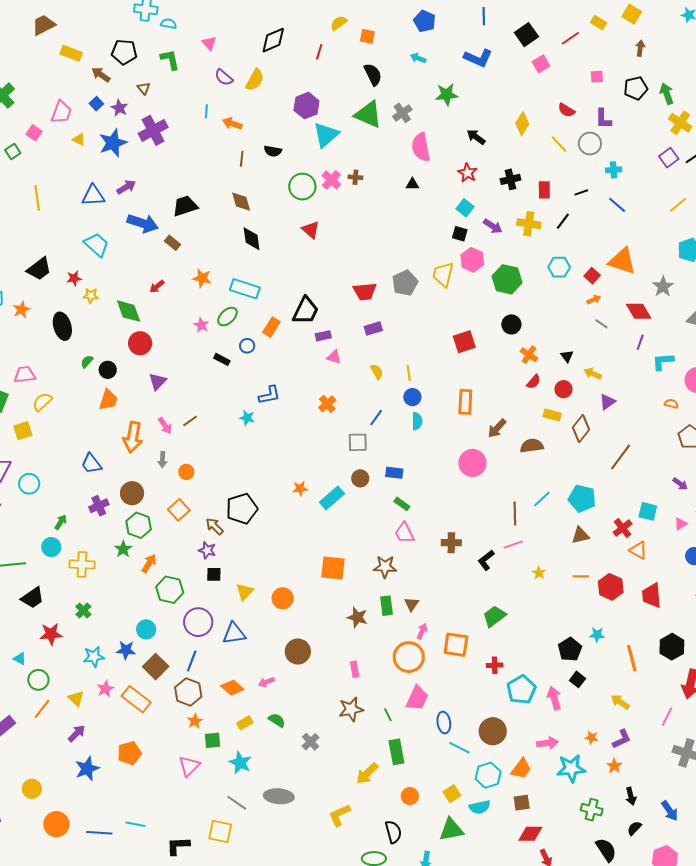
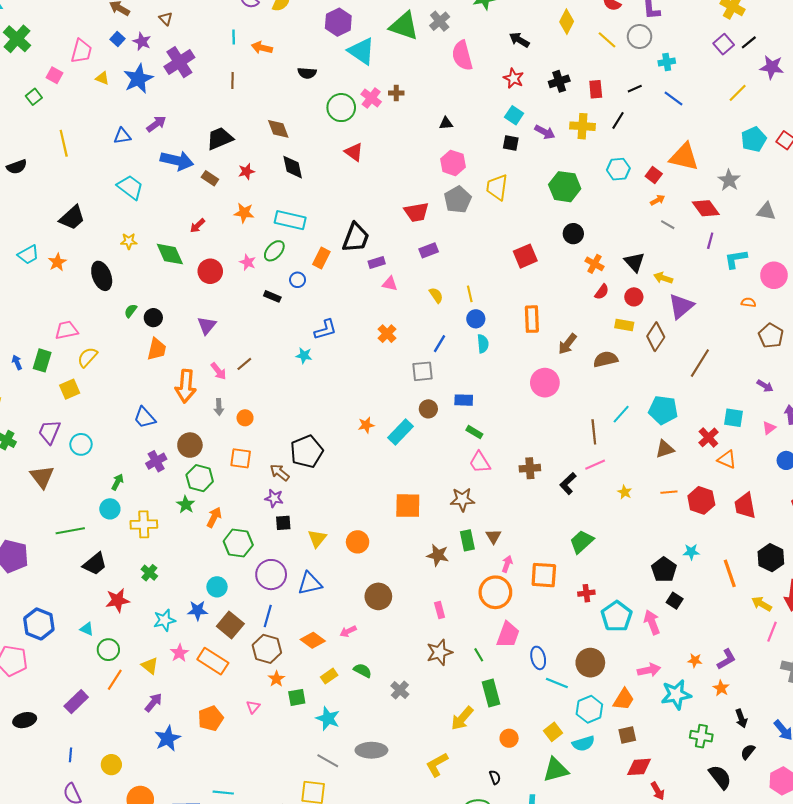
cyan triangle: (326, 135) -> (361, 51), turned -40
brown line: (242, 159) -> (232, 80), moved
black triangle: (412, 184) -> (446, 123), moved
blue triangle: (93, 196) -> (122, 136), size x0.7
pink hexagon: (472, 260) -> (453, 163), moved
red star: (74, 278) -> (246, 171), moved
red circle: (140, 343) -> (210, 271), moved
black triangle: (567, 356) -> (635, 262), size x1.5
purple triangle: (607, 402) -> (681, 306), size x1.5
orange square: (179, 510) -> (241, 458), turned -35
yellow arrow: (620, 702) -> (762, 604), moved
pink triangle: (189, 766) -> (253, 707), moved, size x0.6
black semicircle: (393, 832) -> (495, 777), size x0.6

